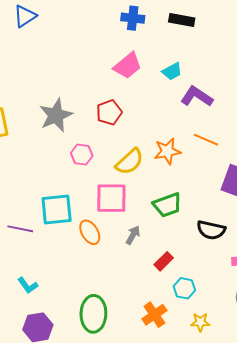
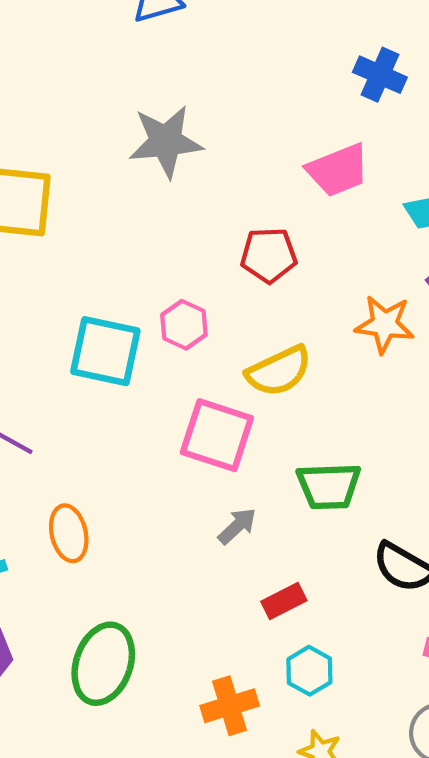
gray star: (56, 115) -> (166, 141), moved
orange star: (167, 151) -> (385, 324), moved
cyan square: (57, 210) -> (105, 351), moved
orange ellipse: (90, 232) -> (69, 533), moved

